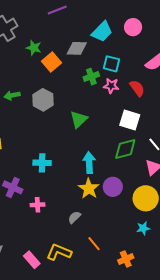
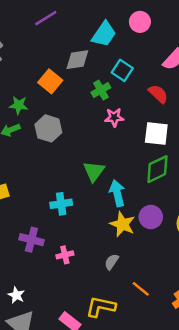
green star: (34, 48) -> (19, 105), moved
cyan square: (112, 64) -> (122, 70), turned 30
pink star: (111, 86) -> (114, 117), moved
green triangle: (79, 119) -> (94, 171), moved

